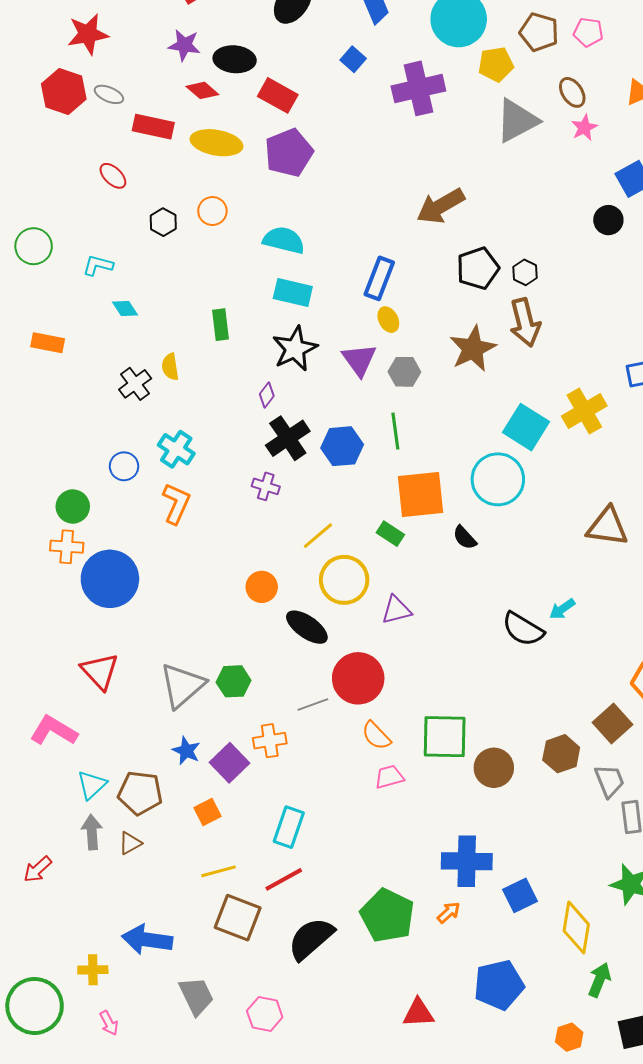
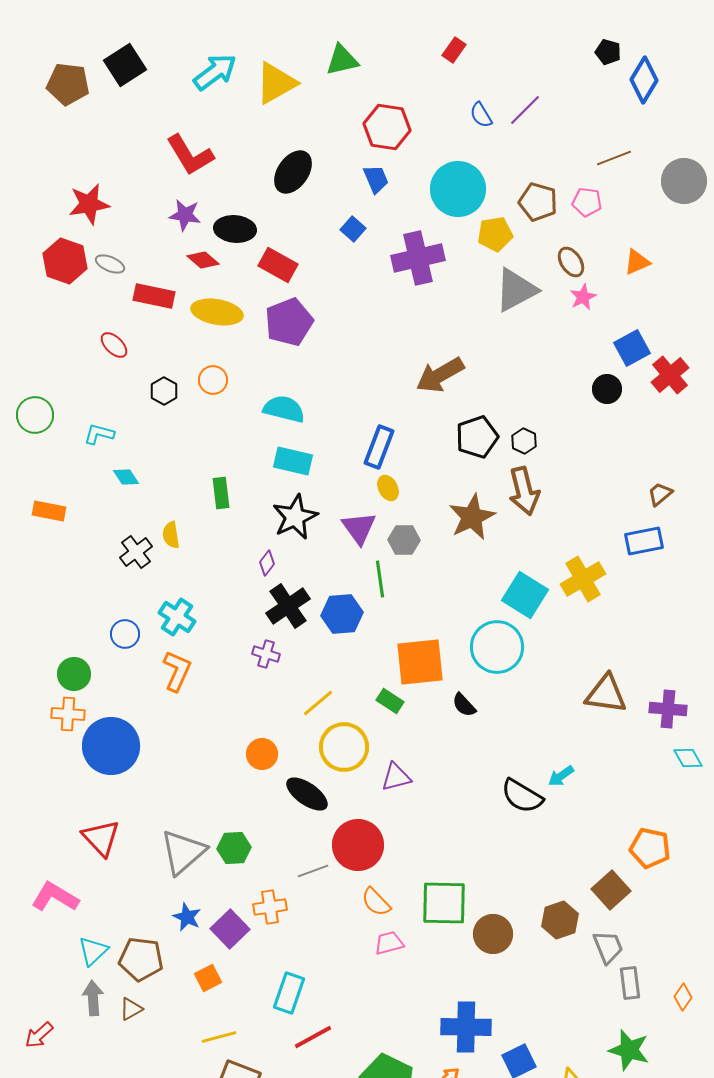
green line: (395, 431) -> (380, 579), moved
red line: (284, 879) -> (313, 1037), moved

